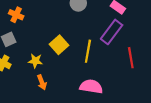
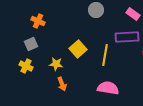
purple rectangle: (112, 32) -> (127, 37), turned 50

